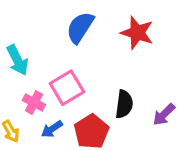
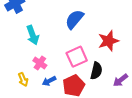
red star: (137, 33) -> (108, 41), moved, turned 30
pink square: (67, 88) -> (77, 57), moved

